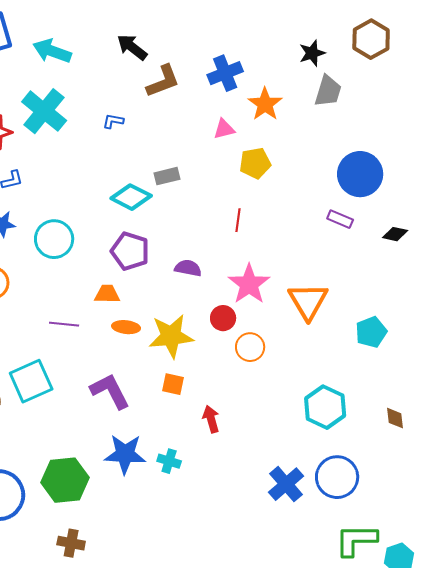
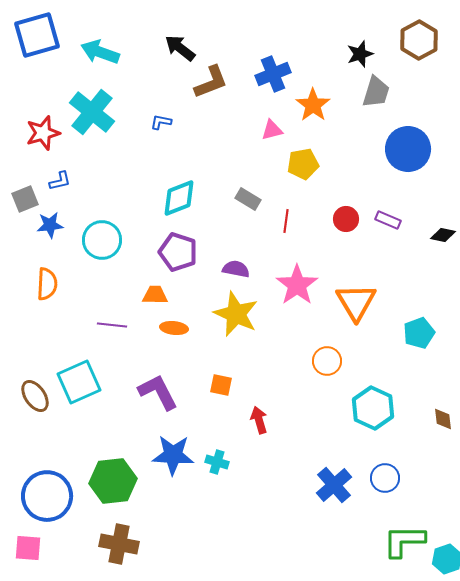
blue circle: (360, 174) -> (408, 149), moved
gray rectangle: (167, 176) -> (248, 199), moved, turned 45
cyan diamond: (131, 197) -> (179, 198), turned -48
red circle: (223, 318) -> (346, 219), moved
yellow star: (171, 336) -> (236, 314), moved, turned 30
orange circle: (250, 347) -> (327, 361), moved
blue circle: (337, 477) -> (385, 478), size x0.7
brown cross: (71, 543) -> (119, 544), size x1.4

